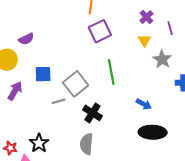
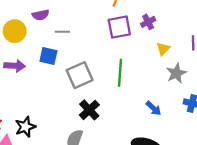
purple cross: (146, 17) -> (148, 22), moved
purple arrow: (15, 91) -> (15, 66), turned 48
gray line: (59, 101) -> (62, 32), moved
blue arrow: (144, 104) -> (153, 108), moved

